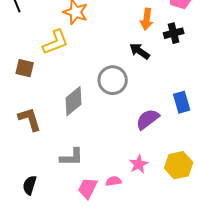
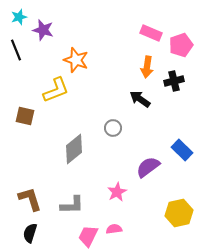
gray circle: (113, 80) -> (113, 128), size x0.6
blue rectangle: (182, 102) -> (182, 150), turned -30
brown L-shape: (30, 119) -> (30, 199), moved
pink star: (139, 164) -> (117, 192), moved

